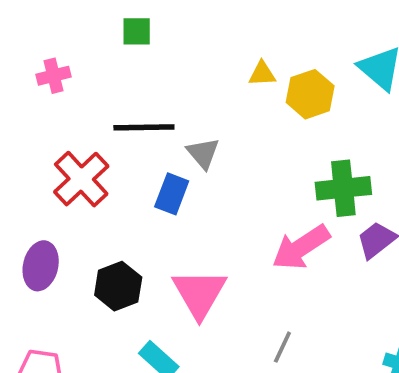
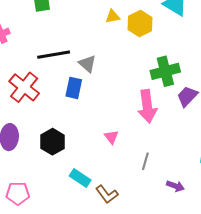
pink arrow: (301, 247) -> (147, 106), turned -56
pink triangle: (199, 294) -> (111, 137), moved, size x0.5

